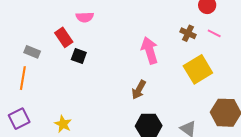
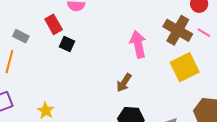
brown cross: (188, 33) -> (178, 30), size x1.8

